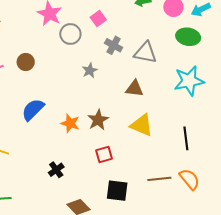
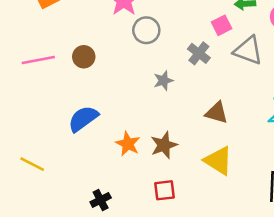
pink square: (98, 19) -> (222, 25), moved
gray triangle: (145, 53) -> (248, 50), moved

